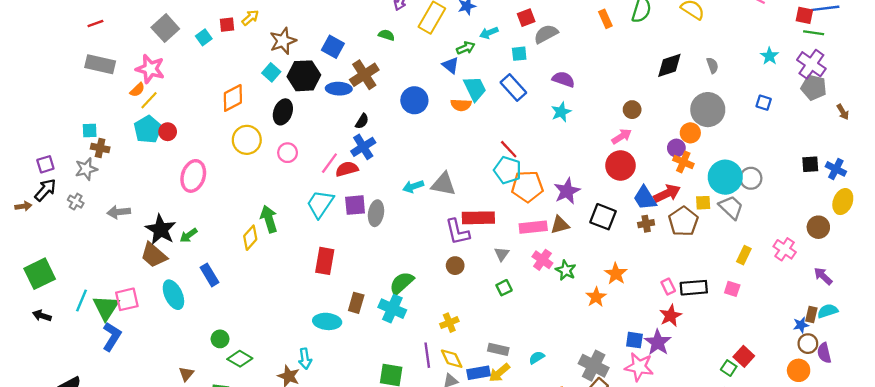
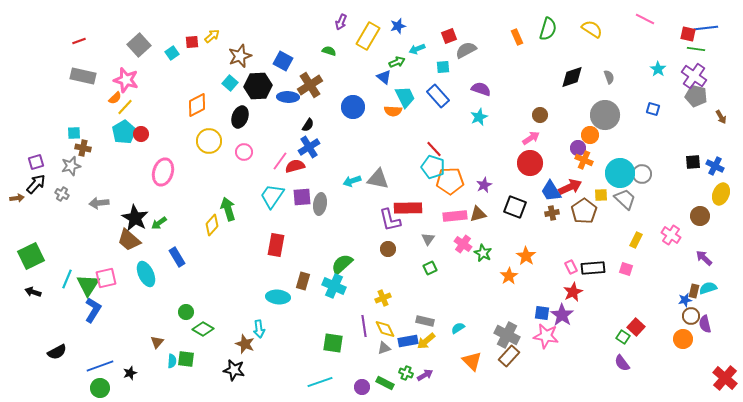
purple star: (567, 191) -> (484, 185), size x0.7

